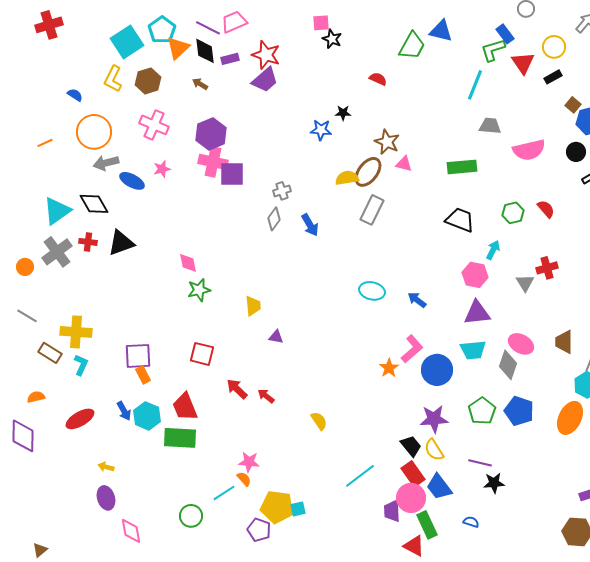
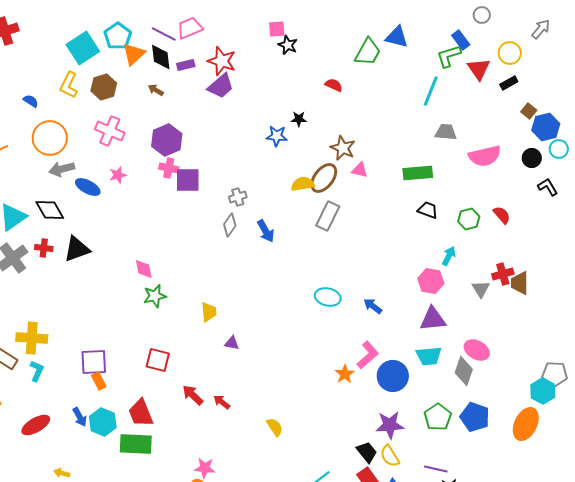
pink cross: (213, 162) -> (169, 168), size x0.7
black trapezoid: (460, 220) -> (428, 210), moved, size x0.7
brown trapezoid: (564, 342) -> (520, 283), moved

